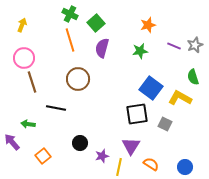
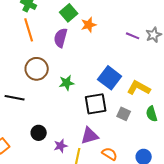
green square: (96, 23) -> (69, 13), moved
orange star: (148, 25) -> (89, 25), moved
green star: (140, 51) -> (67, 83), moved
green semicircle: (193, 77) -> (152, 114), moved
purple triangle: (131, 146) -> (90, 136), turned 42

